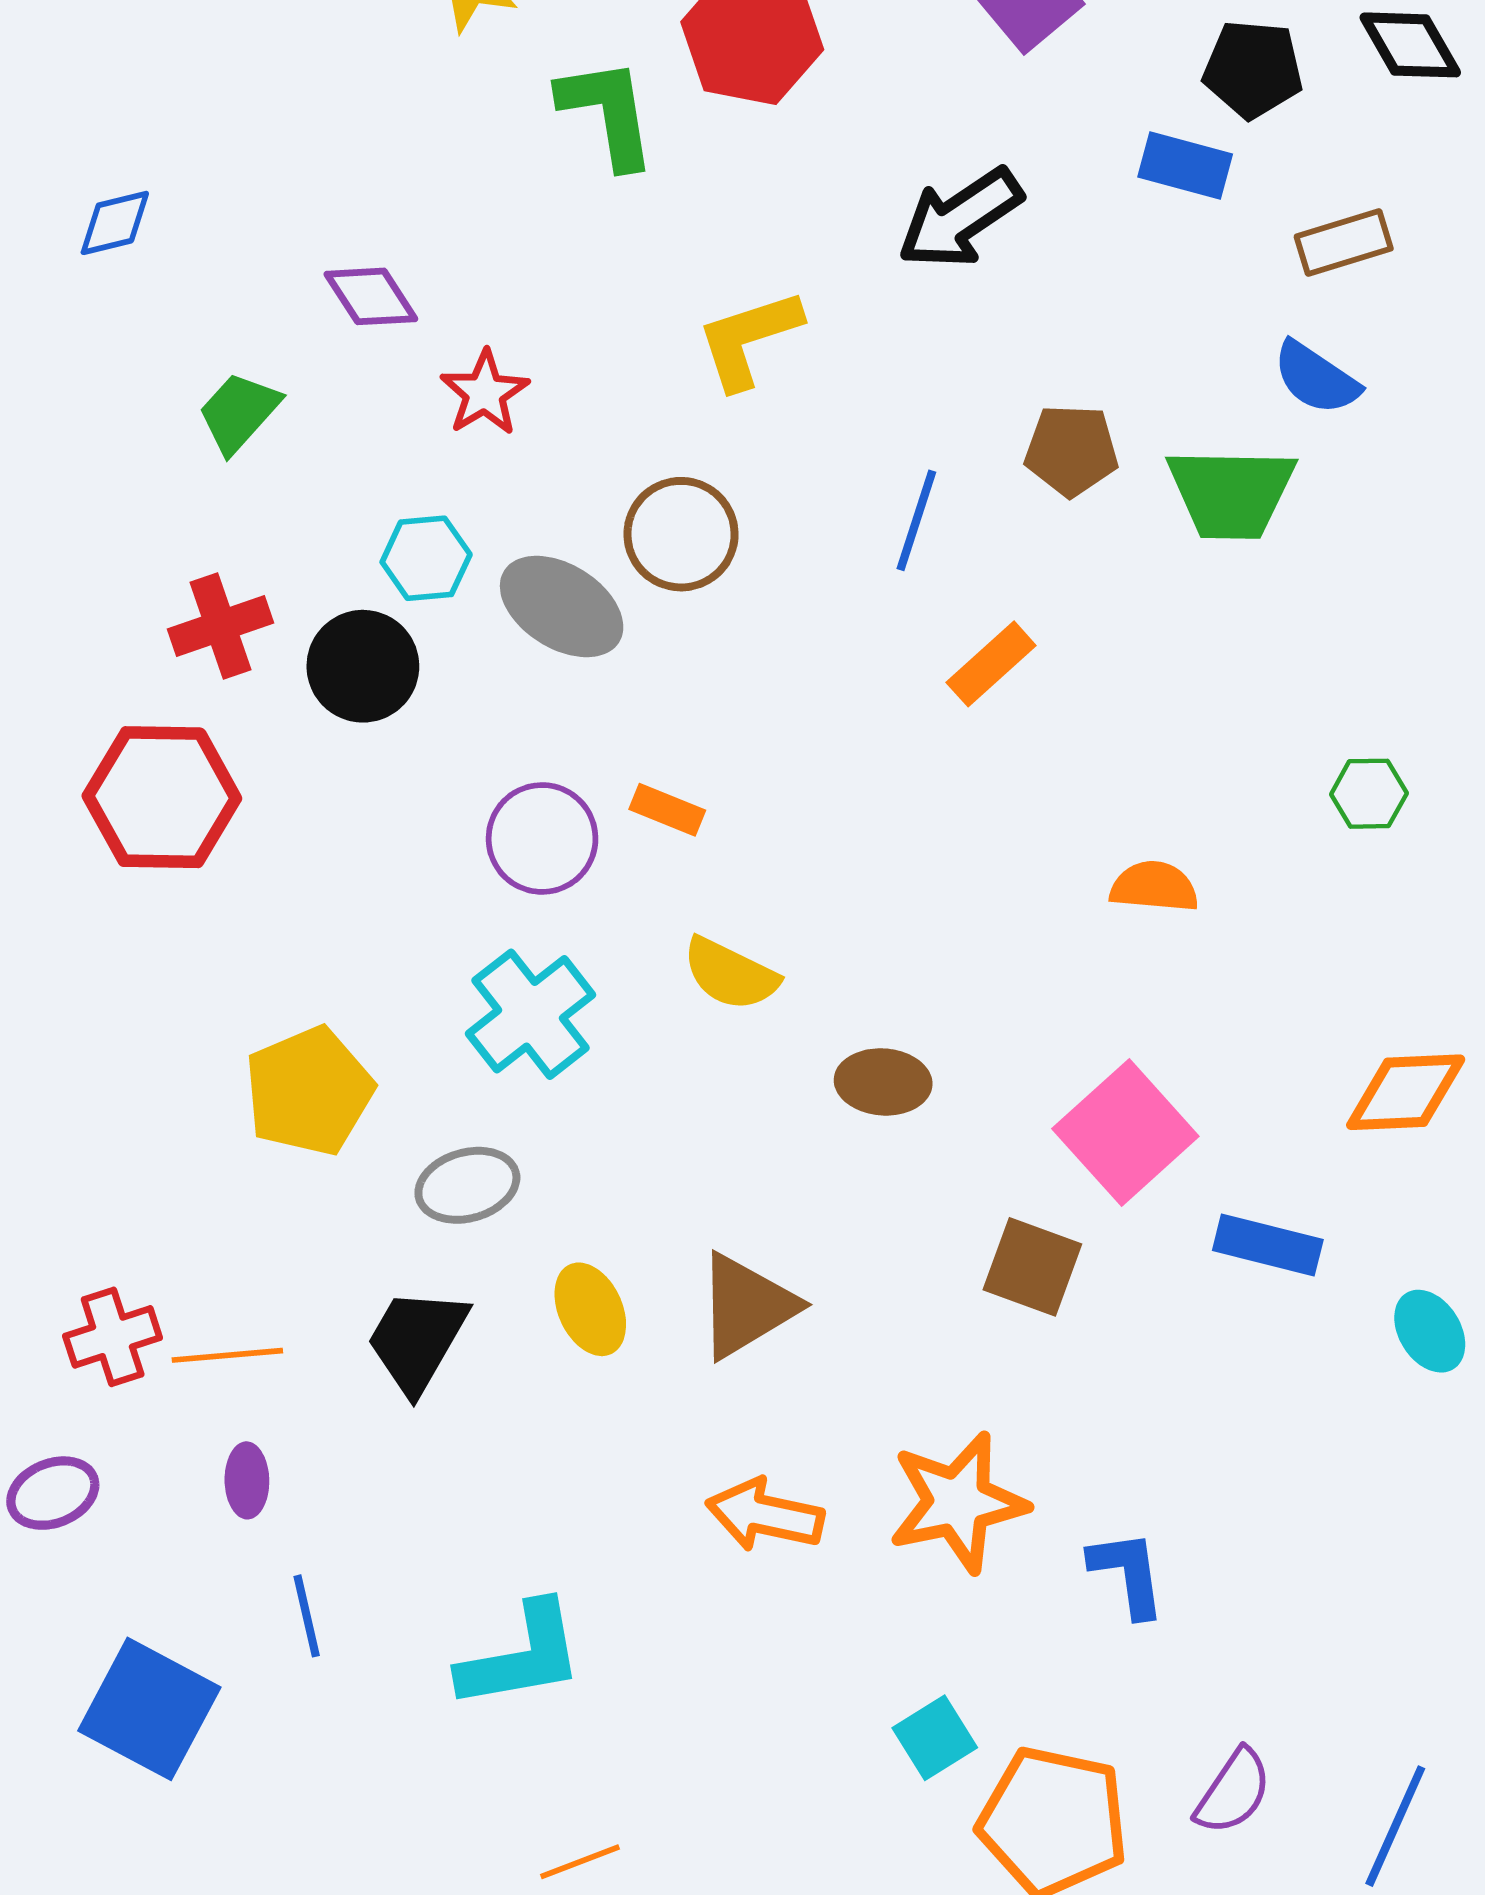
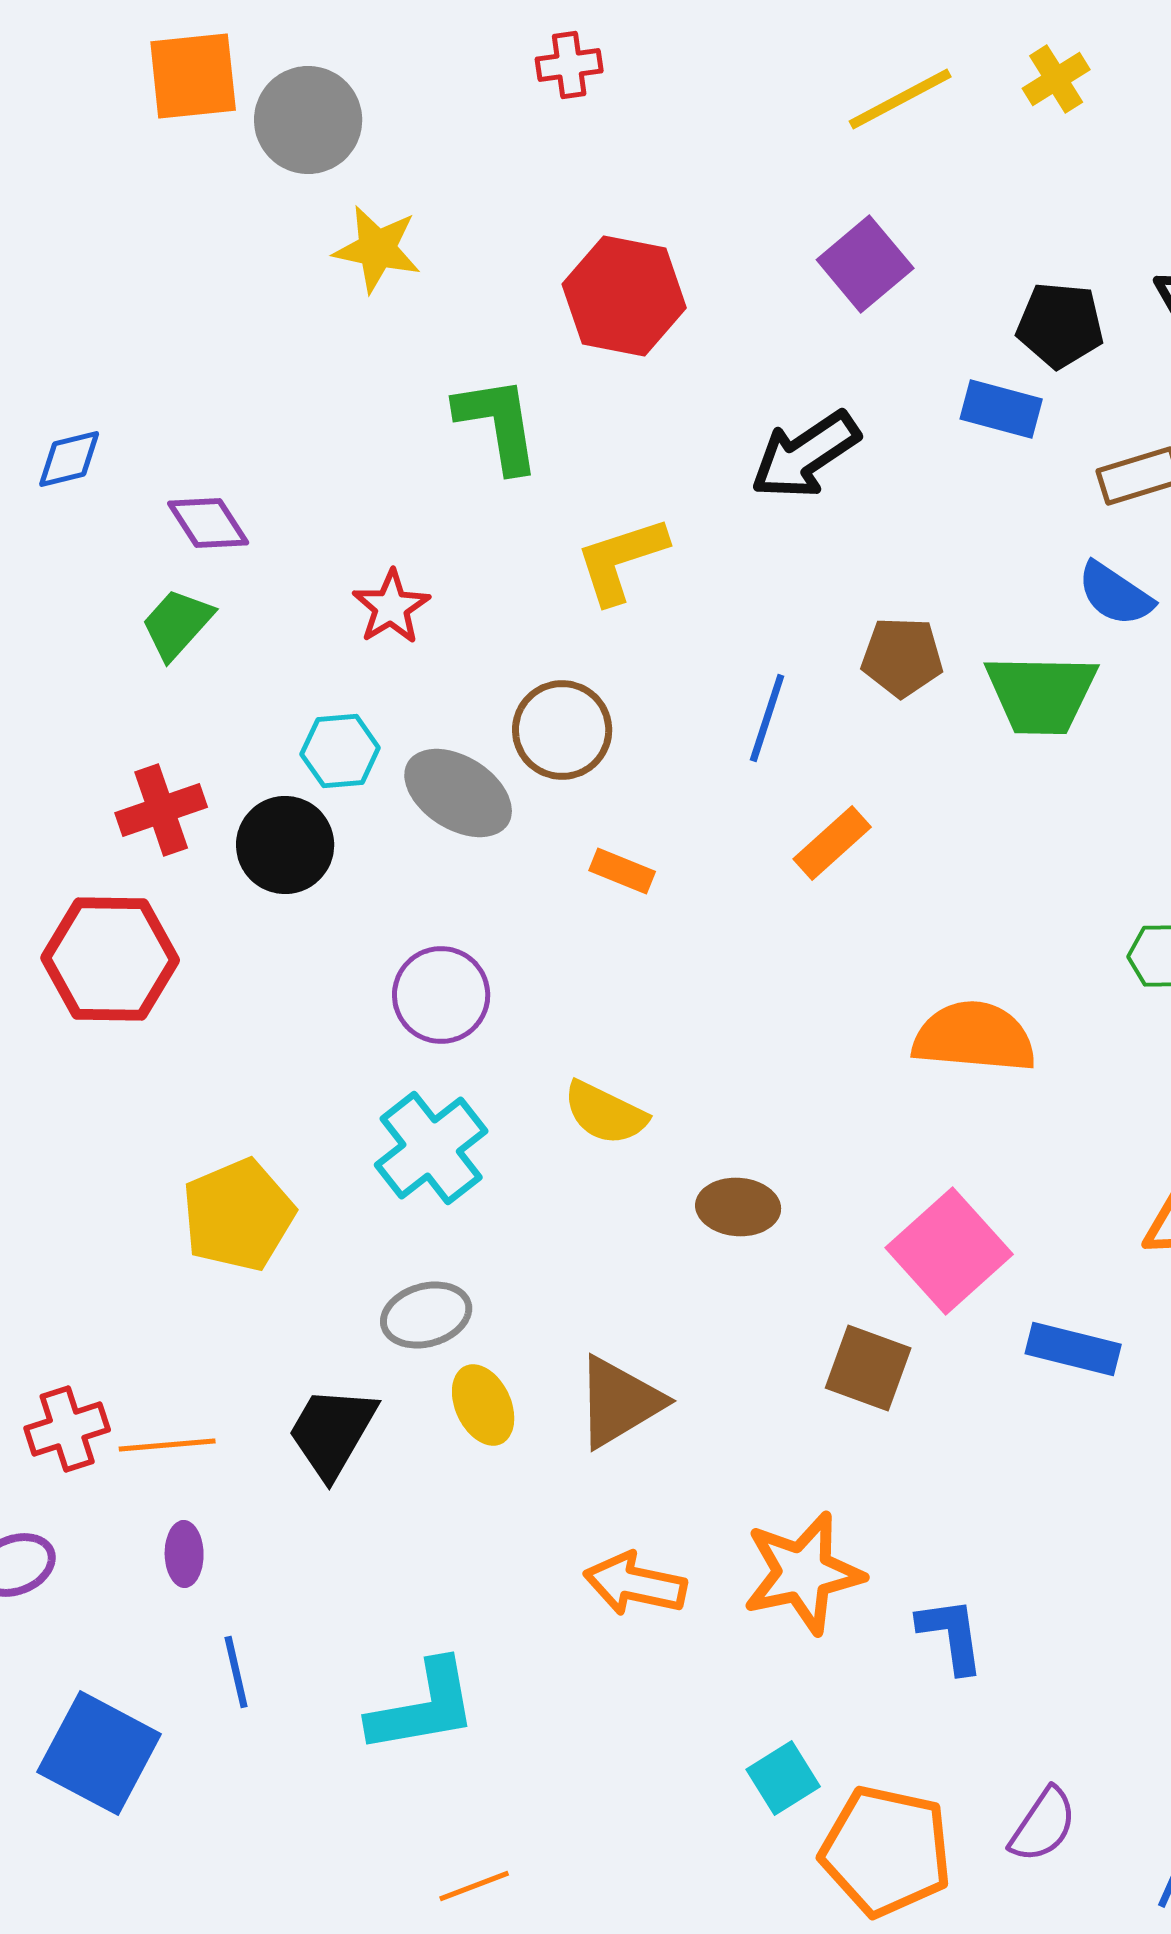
green L-shape: (608, 113) -> (498, 424), moved
purple diamond: (371, 296) -> (208, 523), moved
orange rectangle: (667, 810) -> (622, 871), moved
orange semicircle: (1154, 887) -> (974, 1037), size x1.6
gray ellipse: (467, 1185) -> (426, 1315), moved

